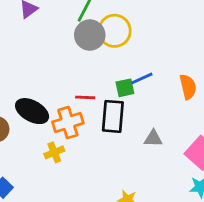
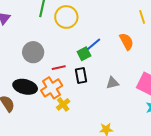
gray circle: (90, 35) -> (33, 52), moved
black rectangle: (113, 116) -> (81, 75), size x0.7
yellow cross: (54, 152) -> (63, 104), moved

